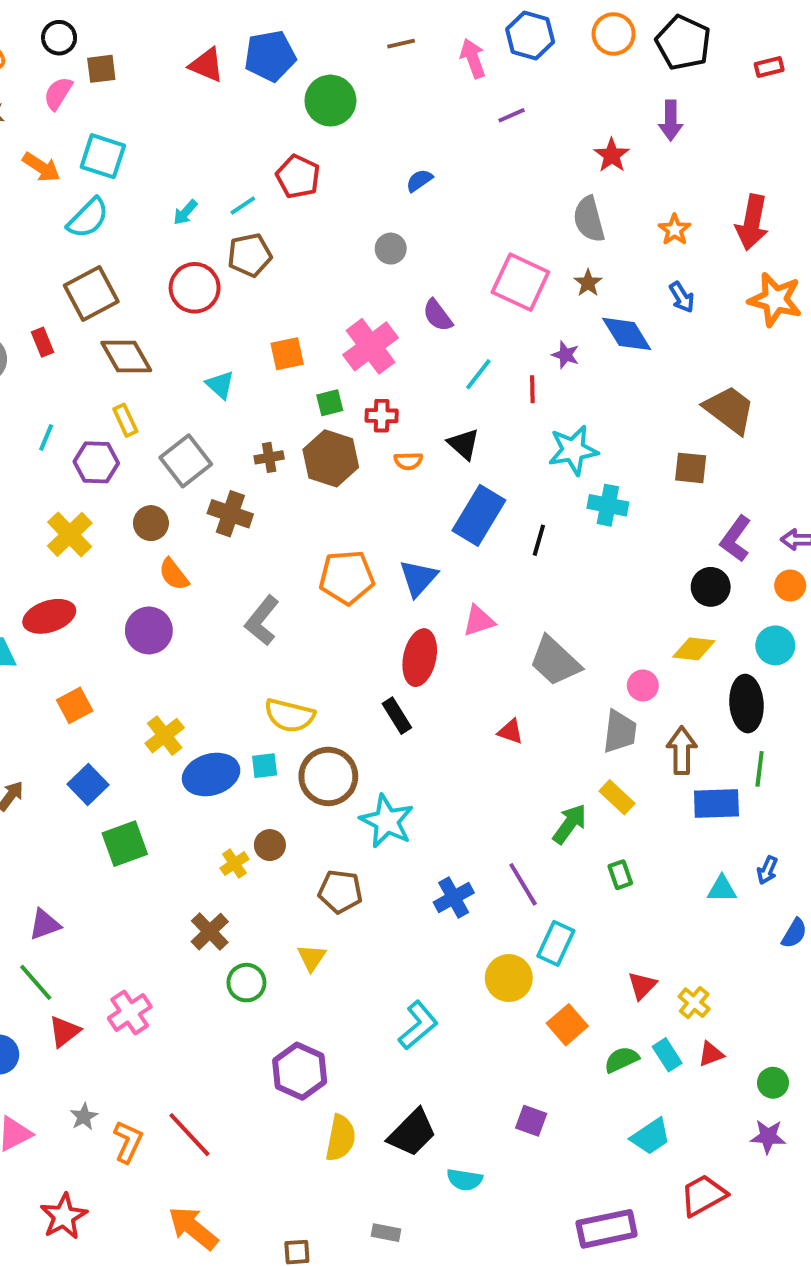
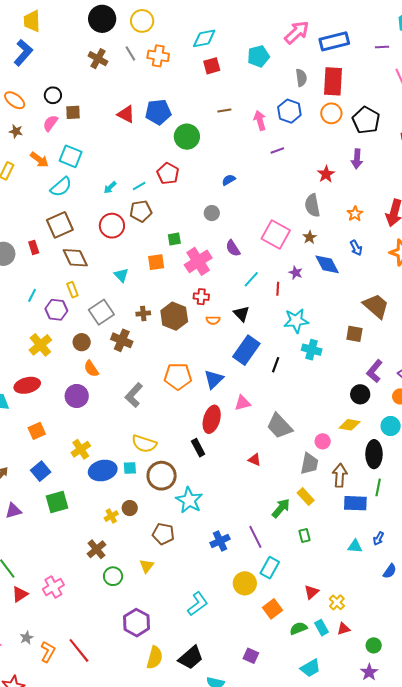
green square: (330, 403) -> (174, 239), moved
purple triangle: (45, 925) -> (13, 511), moved
purple star: (768, 1137) -> (369, 672), turned 30

